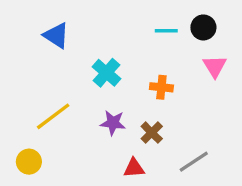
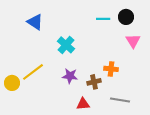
orange cross: (161, 87) -> (111, 69), moved
brown cross: (152, 133) -> (94, 82), turned 32
yellow circle: (29, 162) -> (12, 83), moved
gray line: (194, 162) -> (120, 100), turned 42

